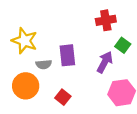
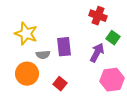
red cross: (106, 20) -> (98, 16), turned 30

